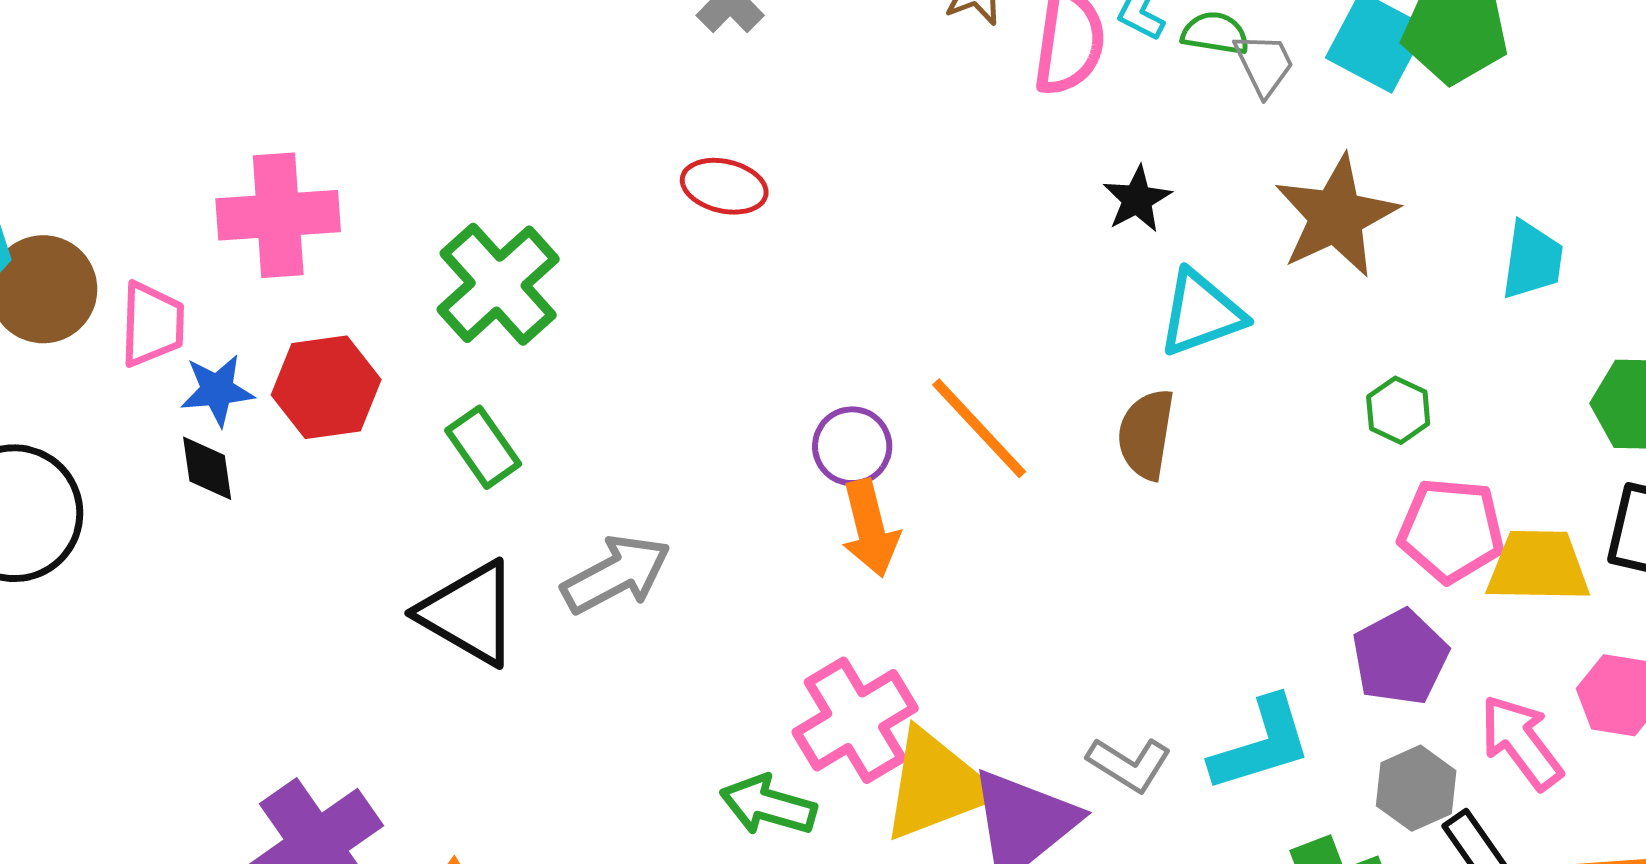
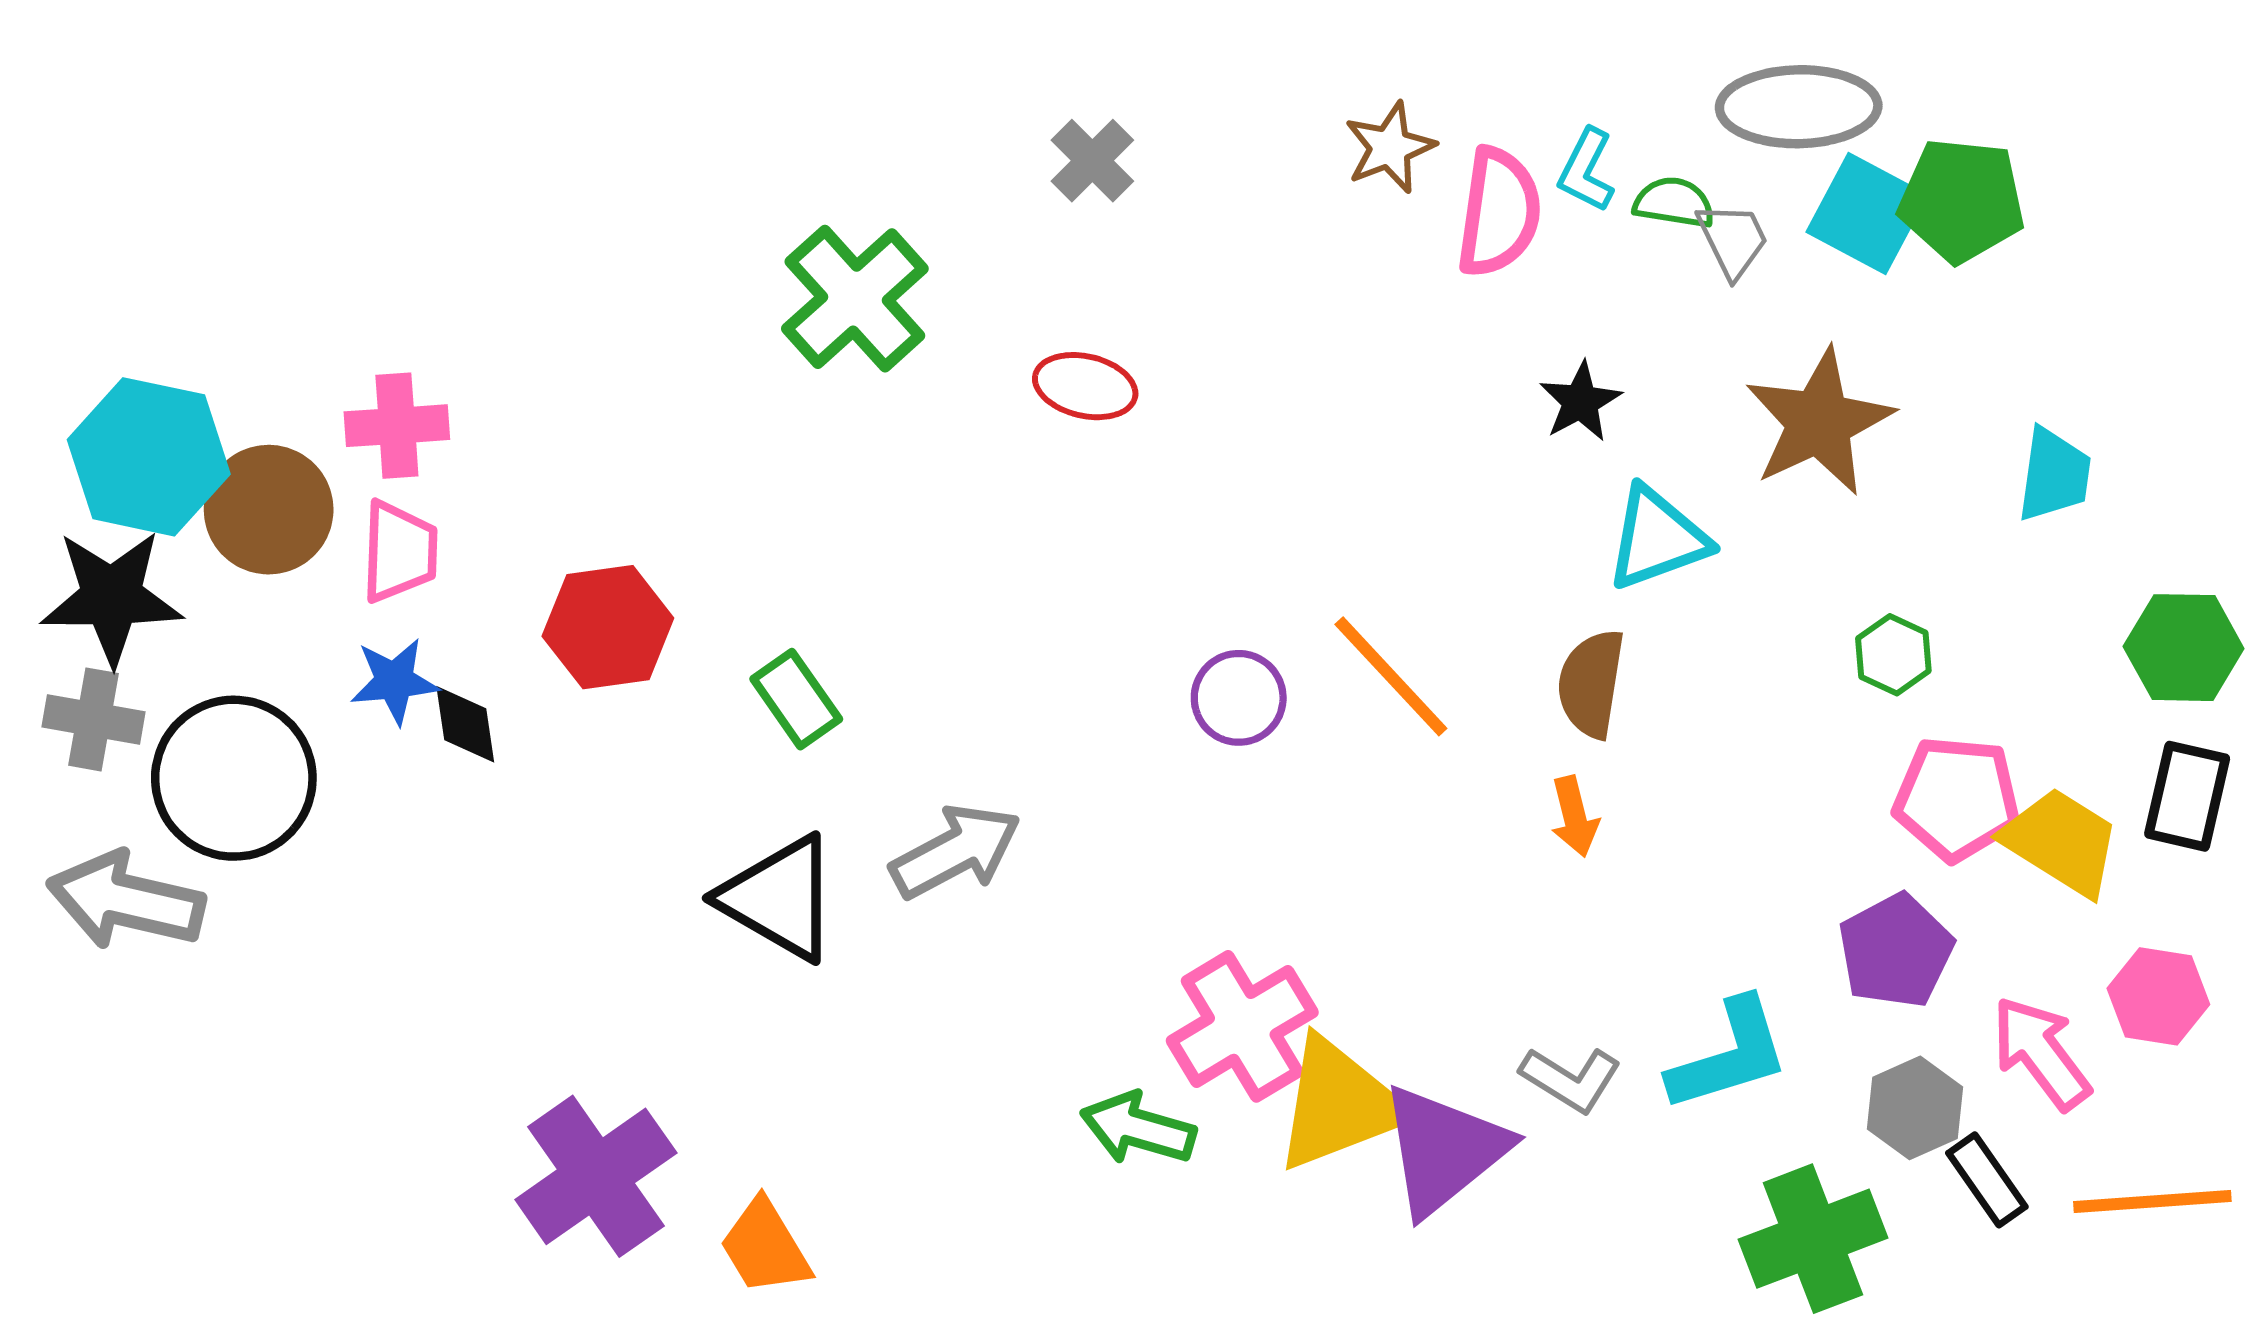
pink cross: (278, 215) -> (397, 426), moved, size x0.7
green cross: (498, 284) -> (855, 299), moved
blue star: (217, 390) -> (395, 681), moved
orange arrow: (870, 528) -> (1574, 817), moved, size x0.7
yellow trapezoid: (1538, 566) -> (2061, 842), turned 31

